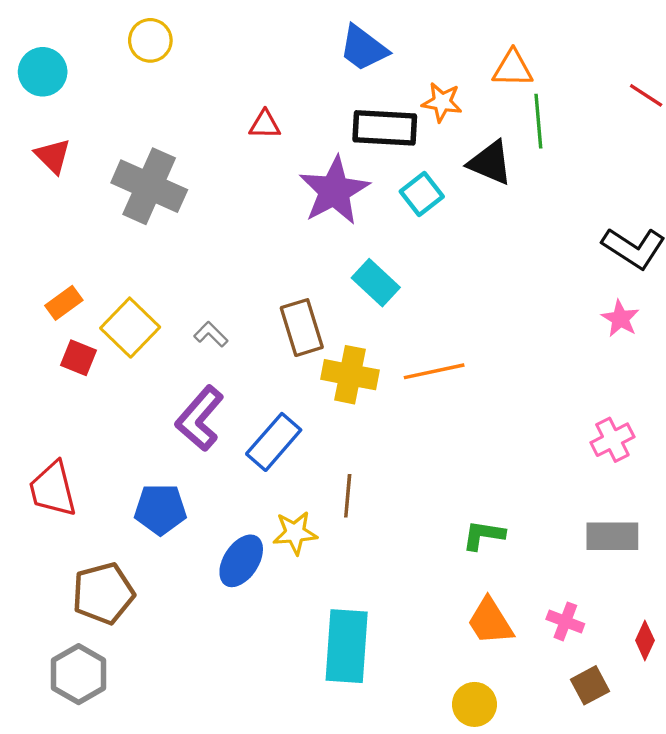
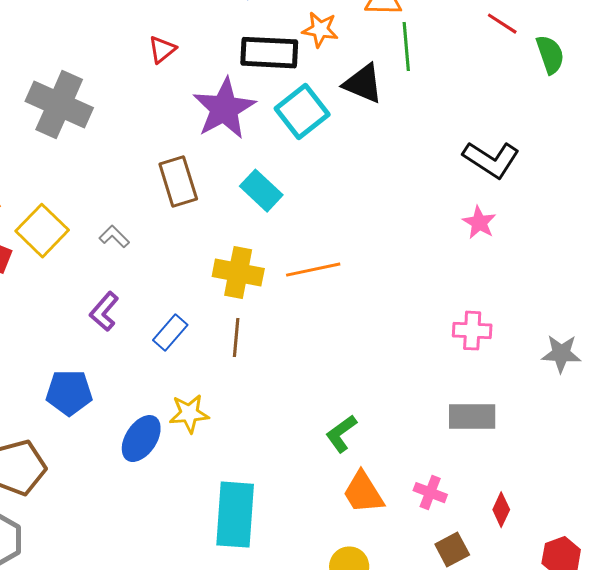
red triangle: (265, 125) -> (162, 50), turned -40
cyan square: (422, 194) -> (302, 112), size x1.4
brown rectangle: (302, 328) -> (178, 182), moved
purple L-shape: (200, 418) -> (104, 312), size x0.7
pink cross: (612, 440) -> (472, 331), turned 30
blue rectangle: (274, 442) -> (170, 333), size x0.7
brown line: (348, 496) -> (236, 338), moved
green L-shape: (483, 535) -> (341, 434), moved, turned -45

